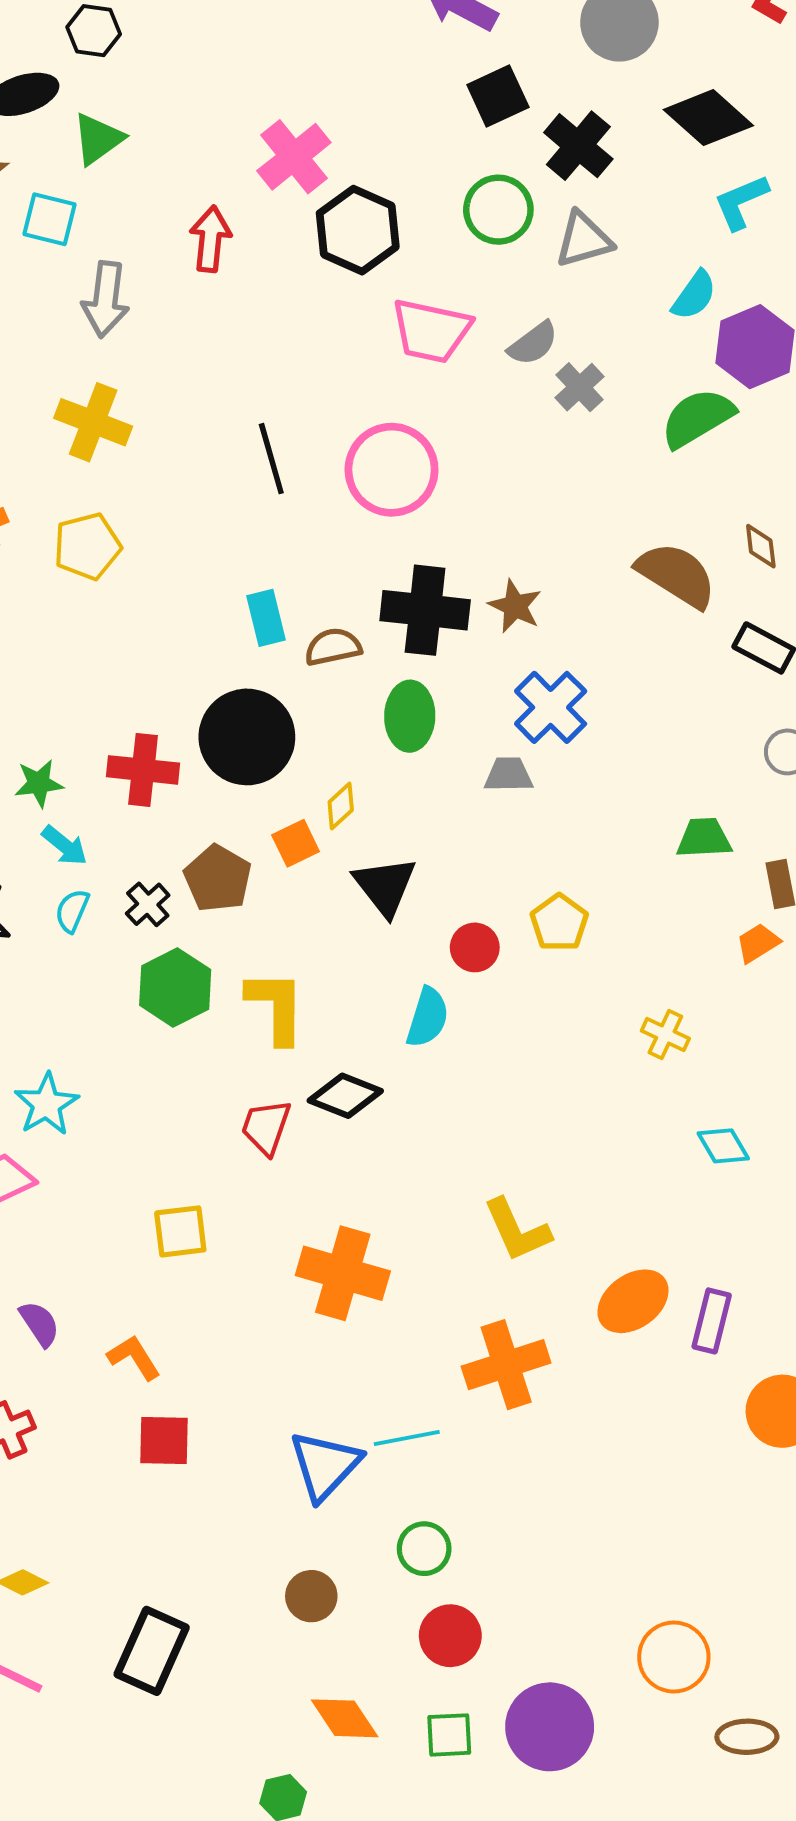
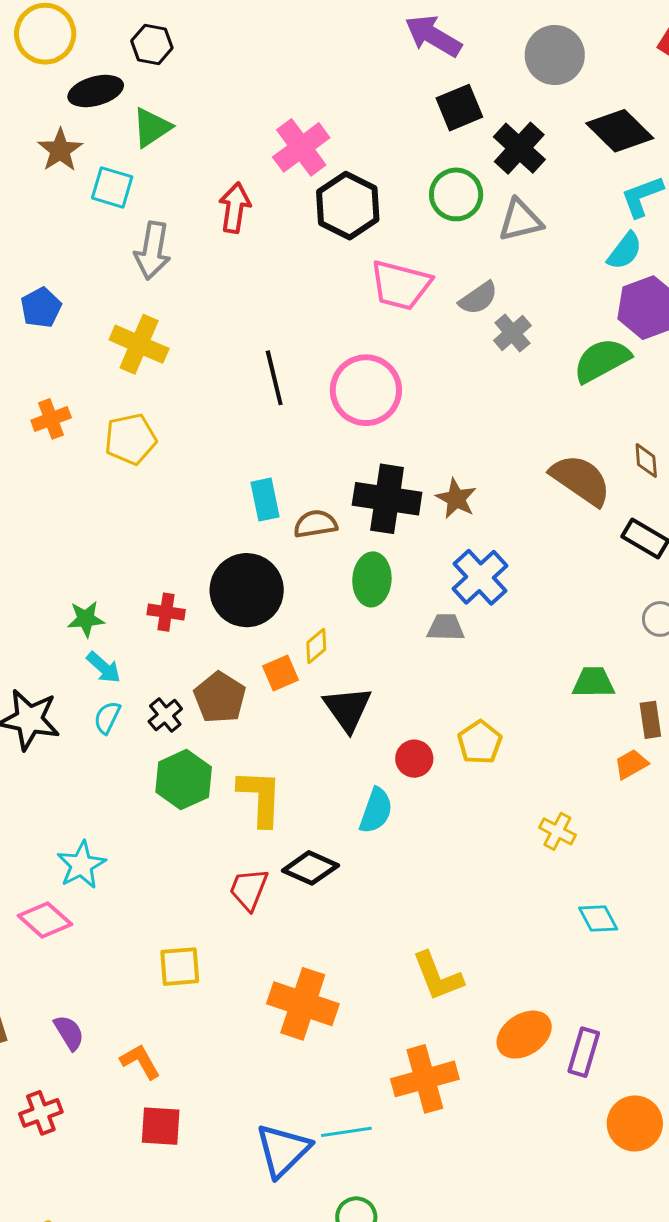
cyan semicircle: (694, 295) -> (625, 251), moved
red cross: (143, 770) -> (166, 612), size x0.7

